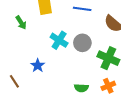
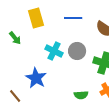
blue star: (38, 65) -> (36, 78), size x1.5

